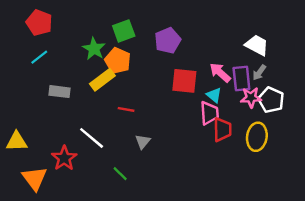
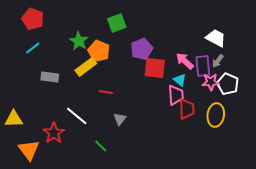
green square: (124, 31) -> (117, 23), moved
purple pentagon: (168, 40) -> (142, 49), moved

